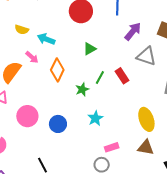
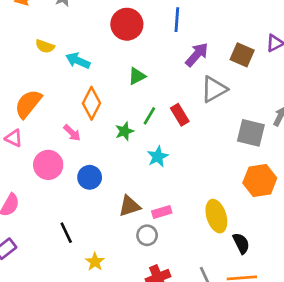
gray triangle: (146, 56) -> (214, 89), turned -50
pink arrow: (32, 57) -> (72, 133), moved
cyan star: (95, 118) -> (158, 157), moved
yellow ellipse: (146, 119) -> (216, 216), moved
brown triangle: (146, 147) -> (129, 206), moved, turned -30

